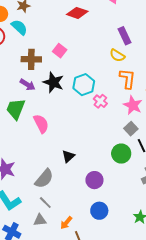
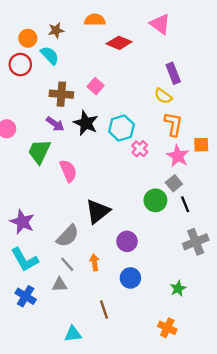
green circle: (121, 154) -> (155, 200), moved
black triangle: (68, 156) -> (98, 211), size x1.6
orange arrow: (66, 223) -> (94, 262), moved, turned 128

